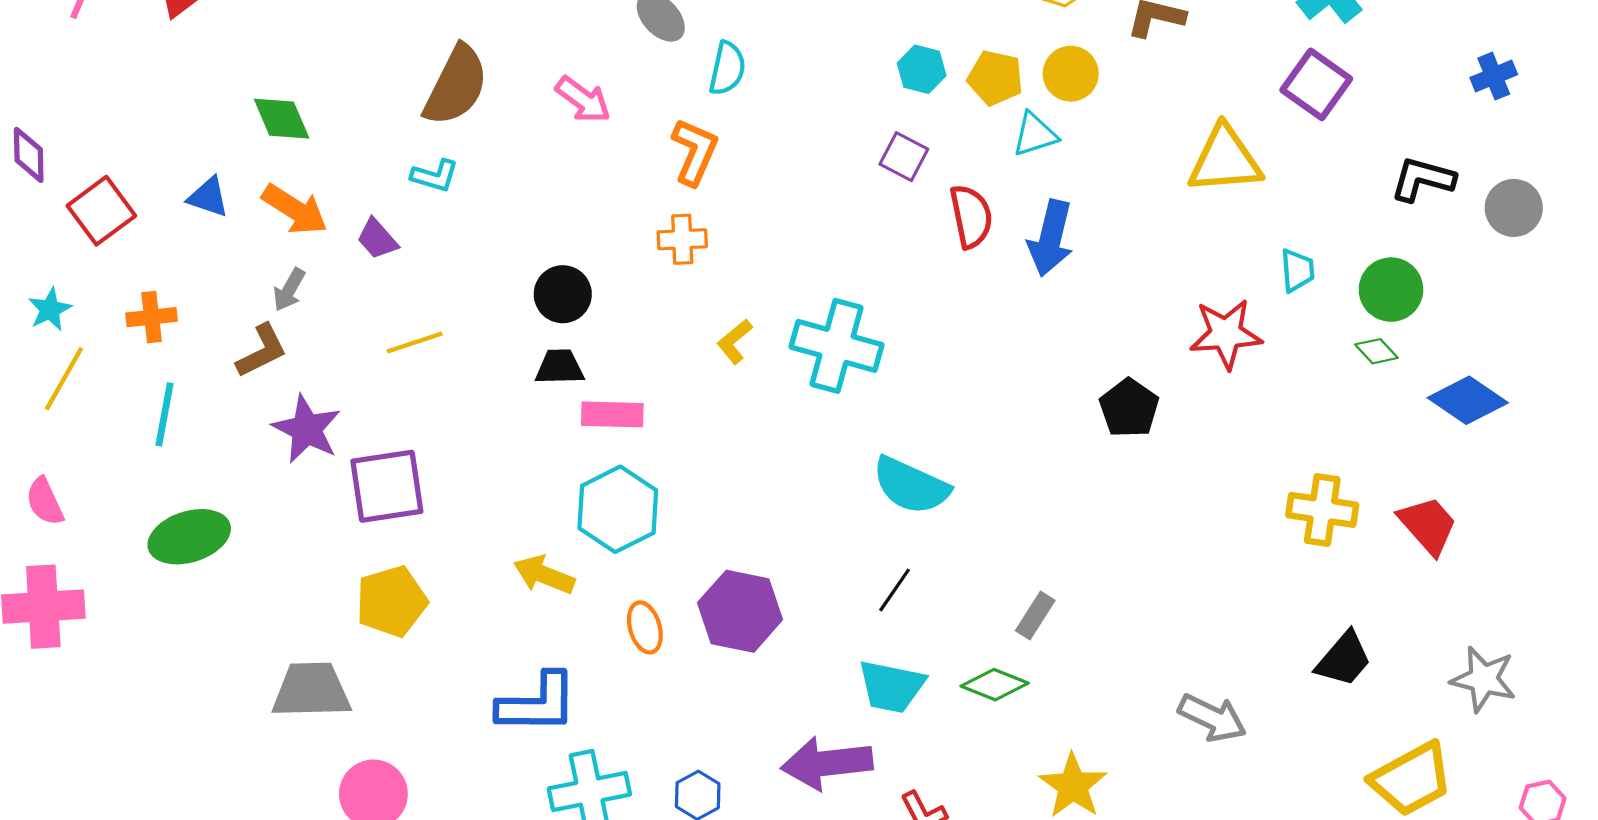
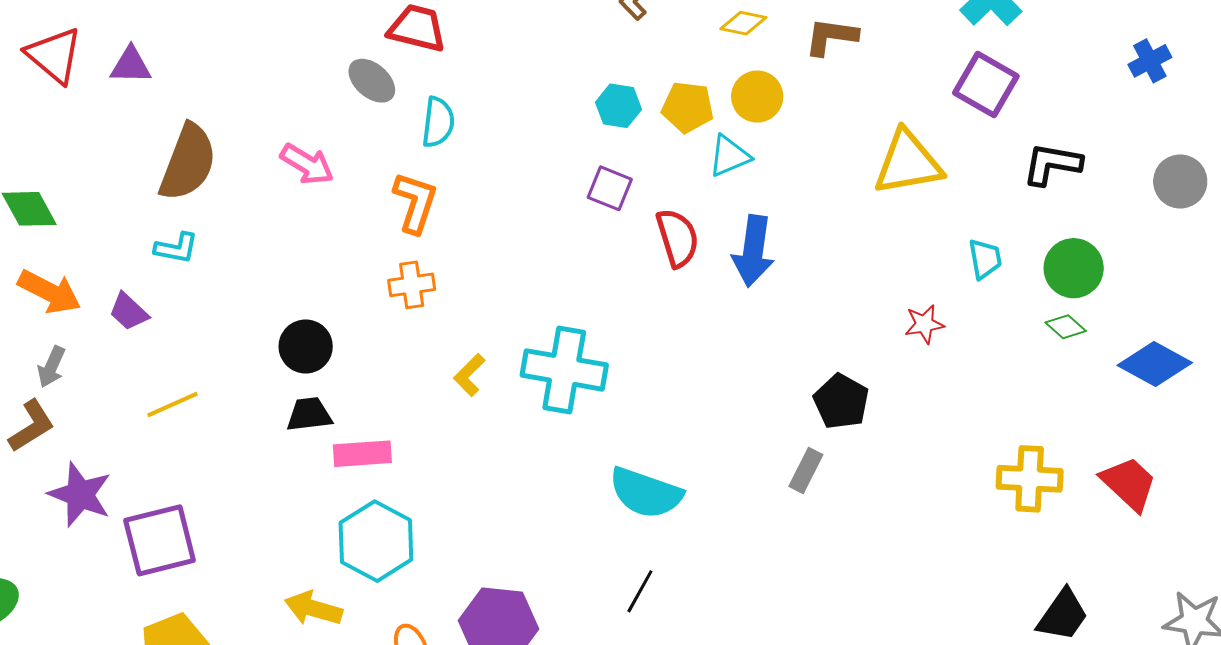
black L-shape: (1423, 179) -> (1052, 164), moved
red star: (1226, 334) -> (924, 324), size x0.6
gray rectangle: (1035, 616) -> (806, 470), moved

